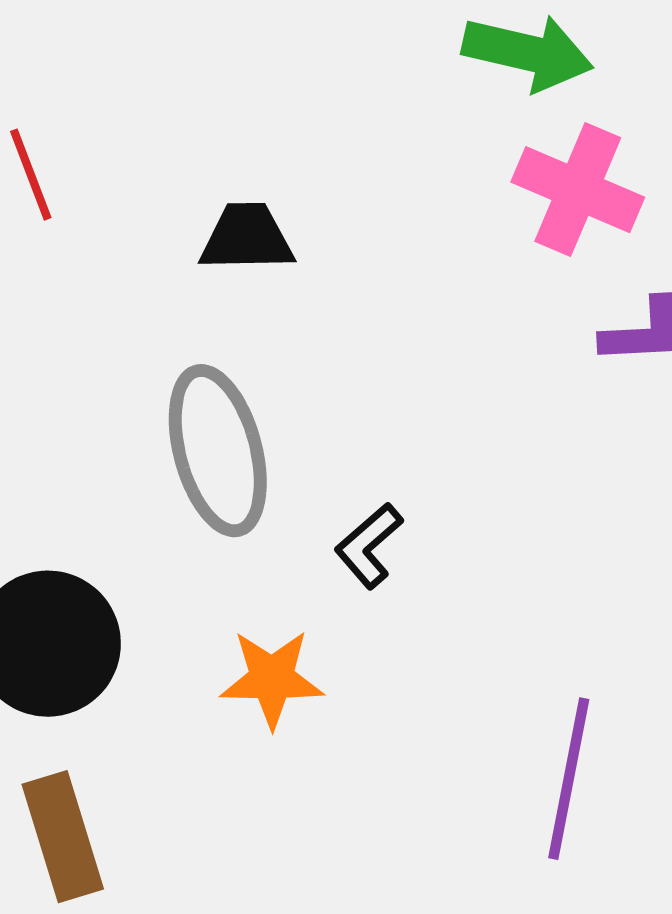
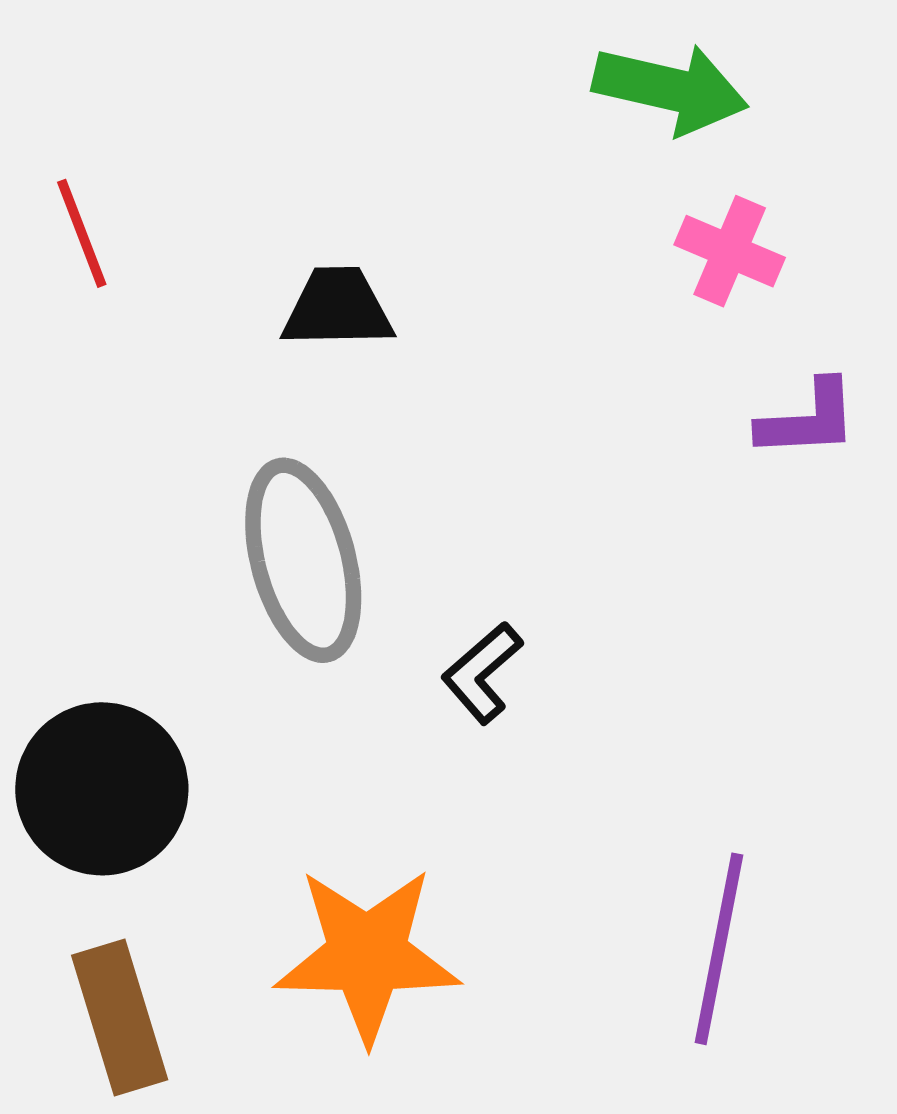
pink cross: (578, 190) -> (730, 251), size x0.7
orange star: (272, 679) -> (367, 955), moved, size x1.5

